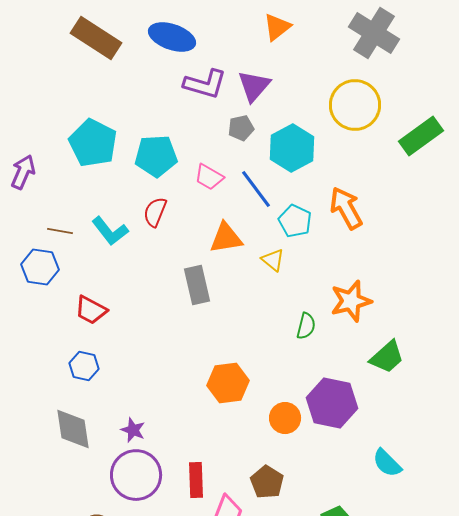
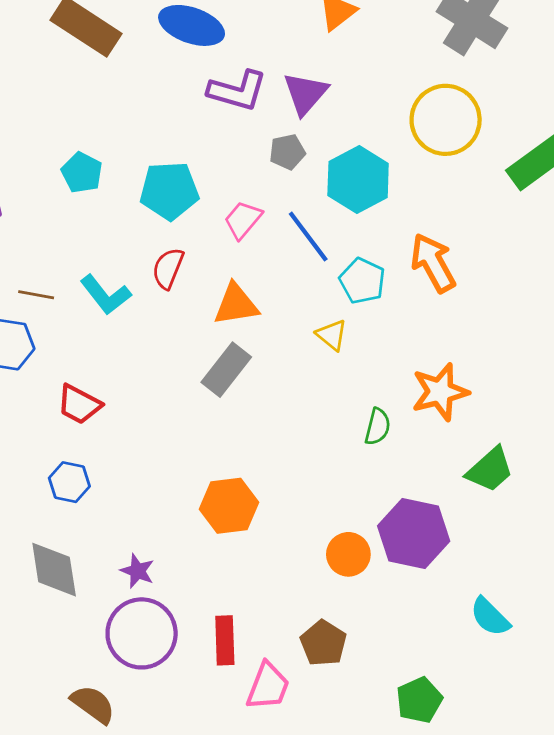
cyan pentagon: (93, 143) -> (82, 173), size x0.6
pink trapezoid: (209, 177) -> (243, 220), turned 100
orange triangle: (226, 238) -> (236, 304), moved
gray rectangle: (197, 285) -> (226, 370), turned 51
orange hexagon: (228, 383) -> (229, 506), moved

